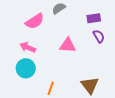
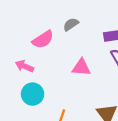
pink arrow: (28, 47) -> (24, 66), moved

